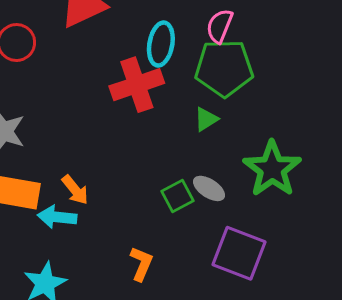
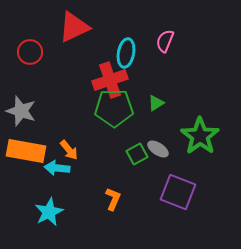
green pentagon: (224, 68) -> (114, 108), moved

